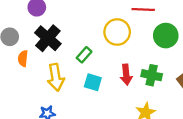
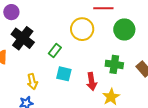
red arrow: (126, 75) -> (92, 81), moved
yellow arrow: (56, 77) -> (32, 82), moved, size x0.7

